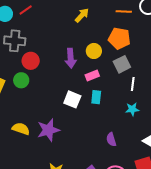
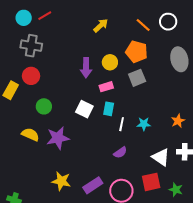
orange line: (124, 12) -> (143, 25), turned 35
red circle: (31, 61) -> (31, 76), moved
green circle: (21, 80) -> (44, 106), moved
white line: (133, 84) -> (122, 124), moved
purple semicircle: (111, 139) -> (120, 152), turned -112

